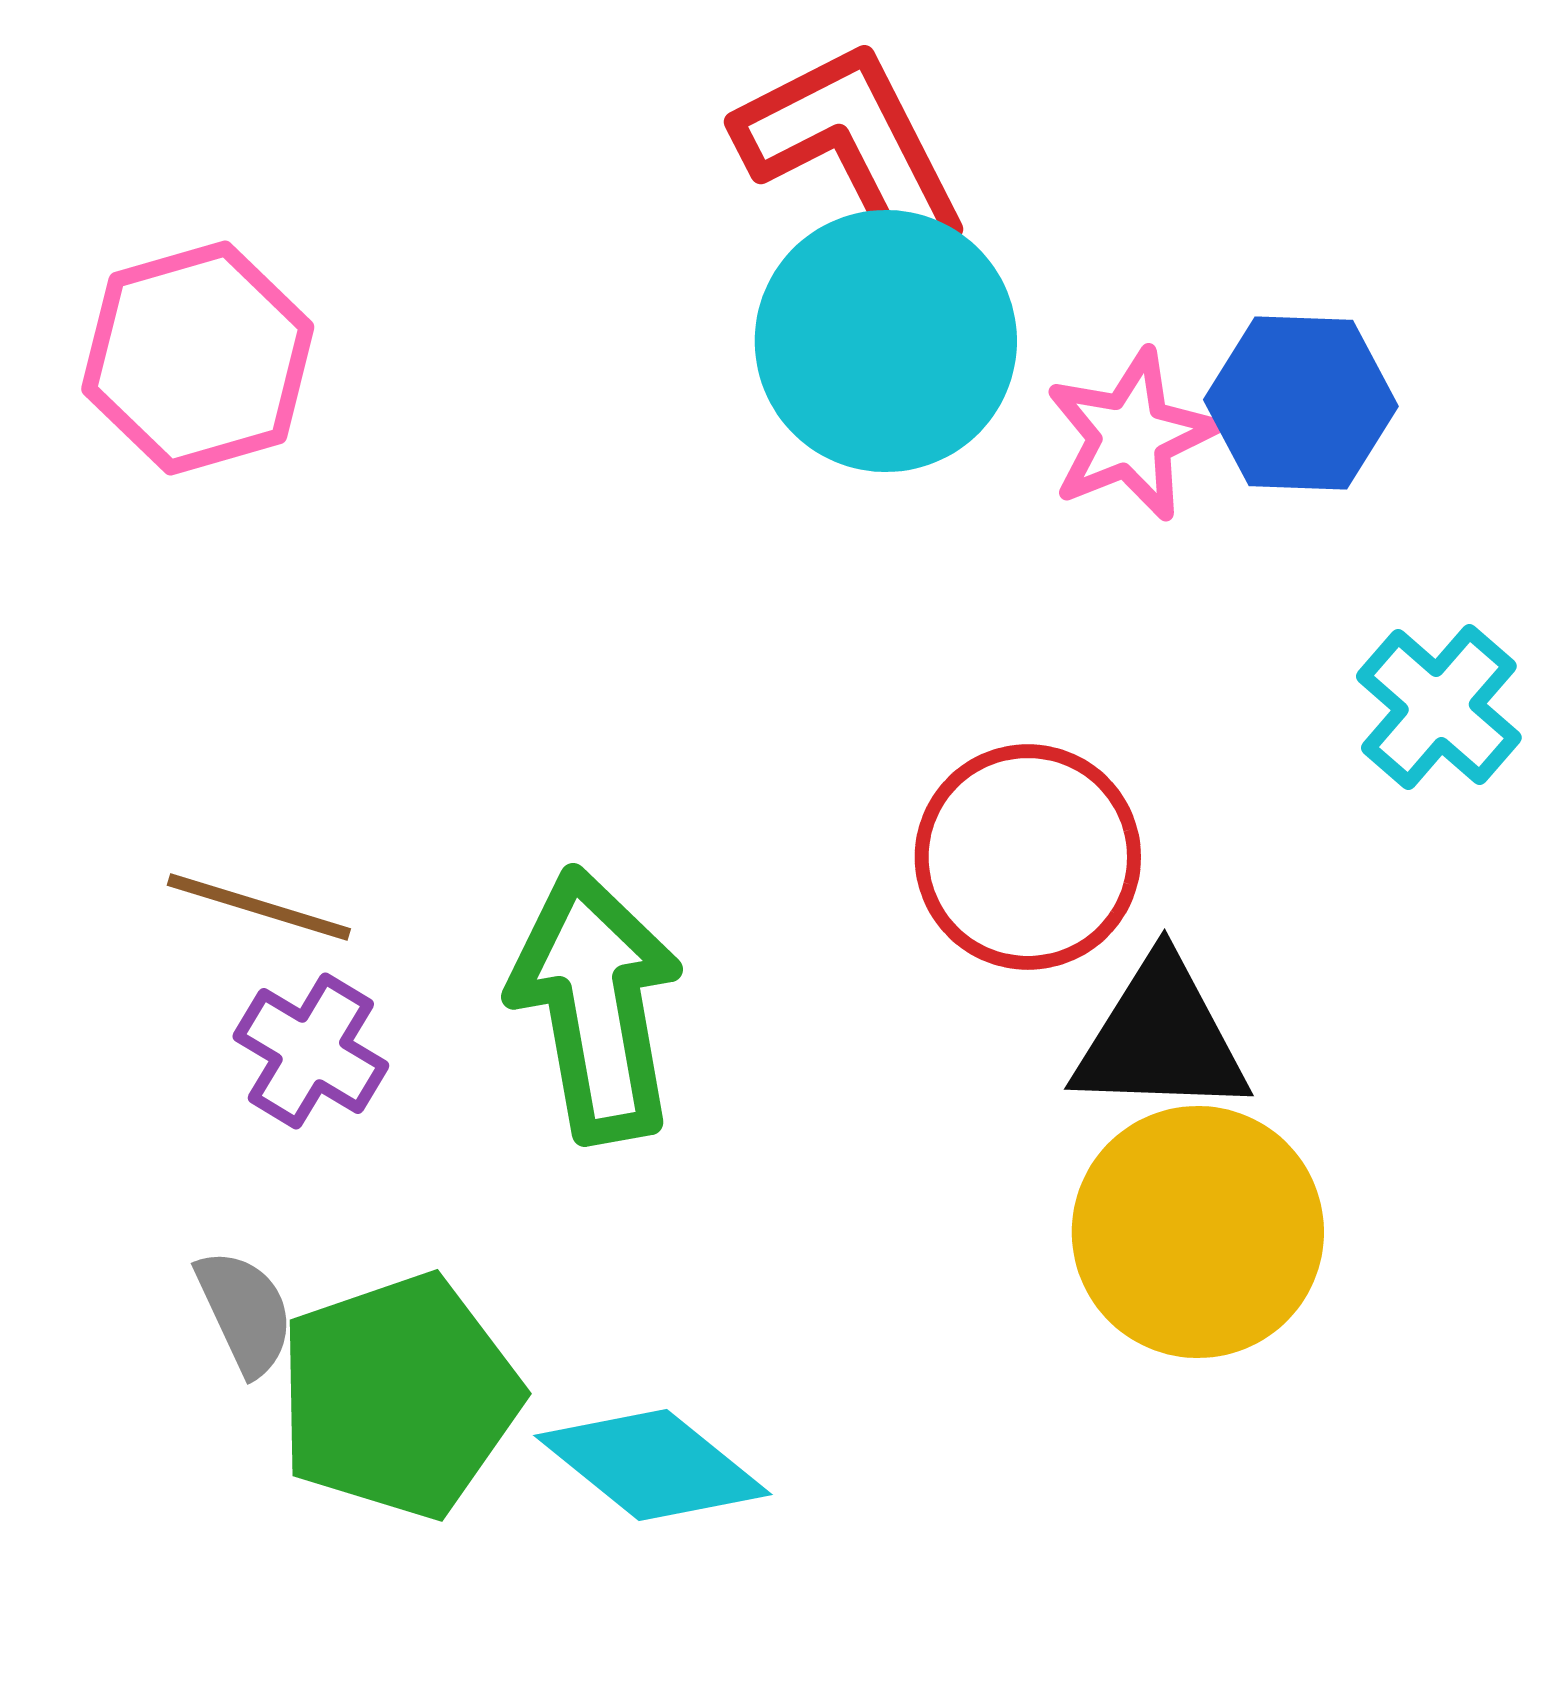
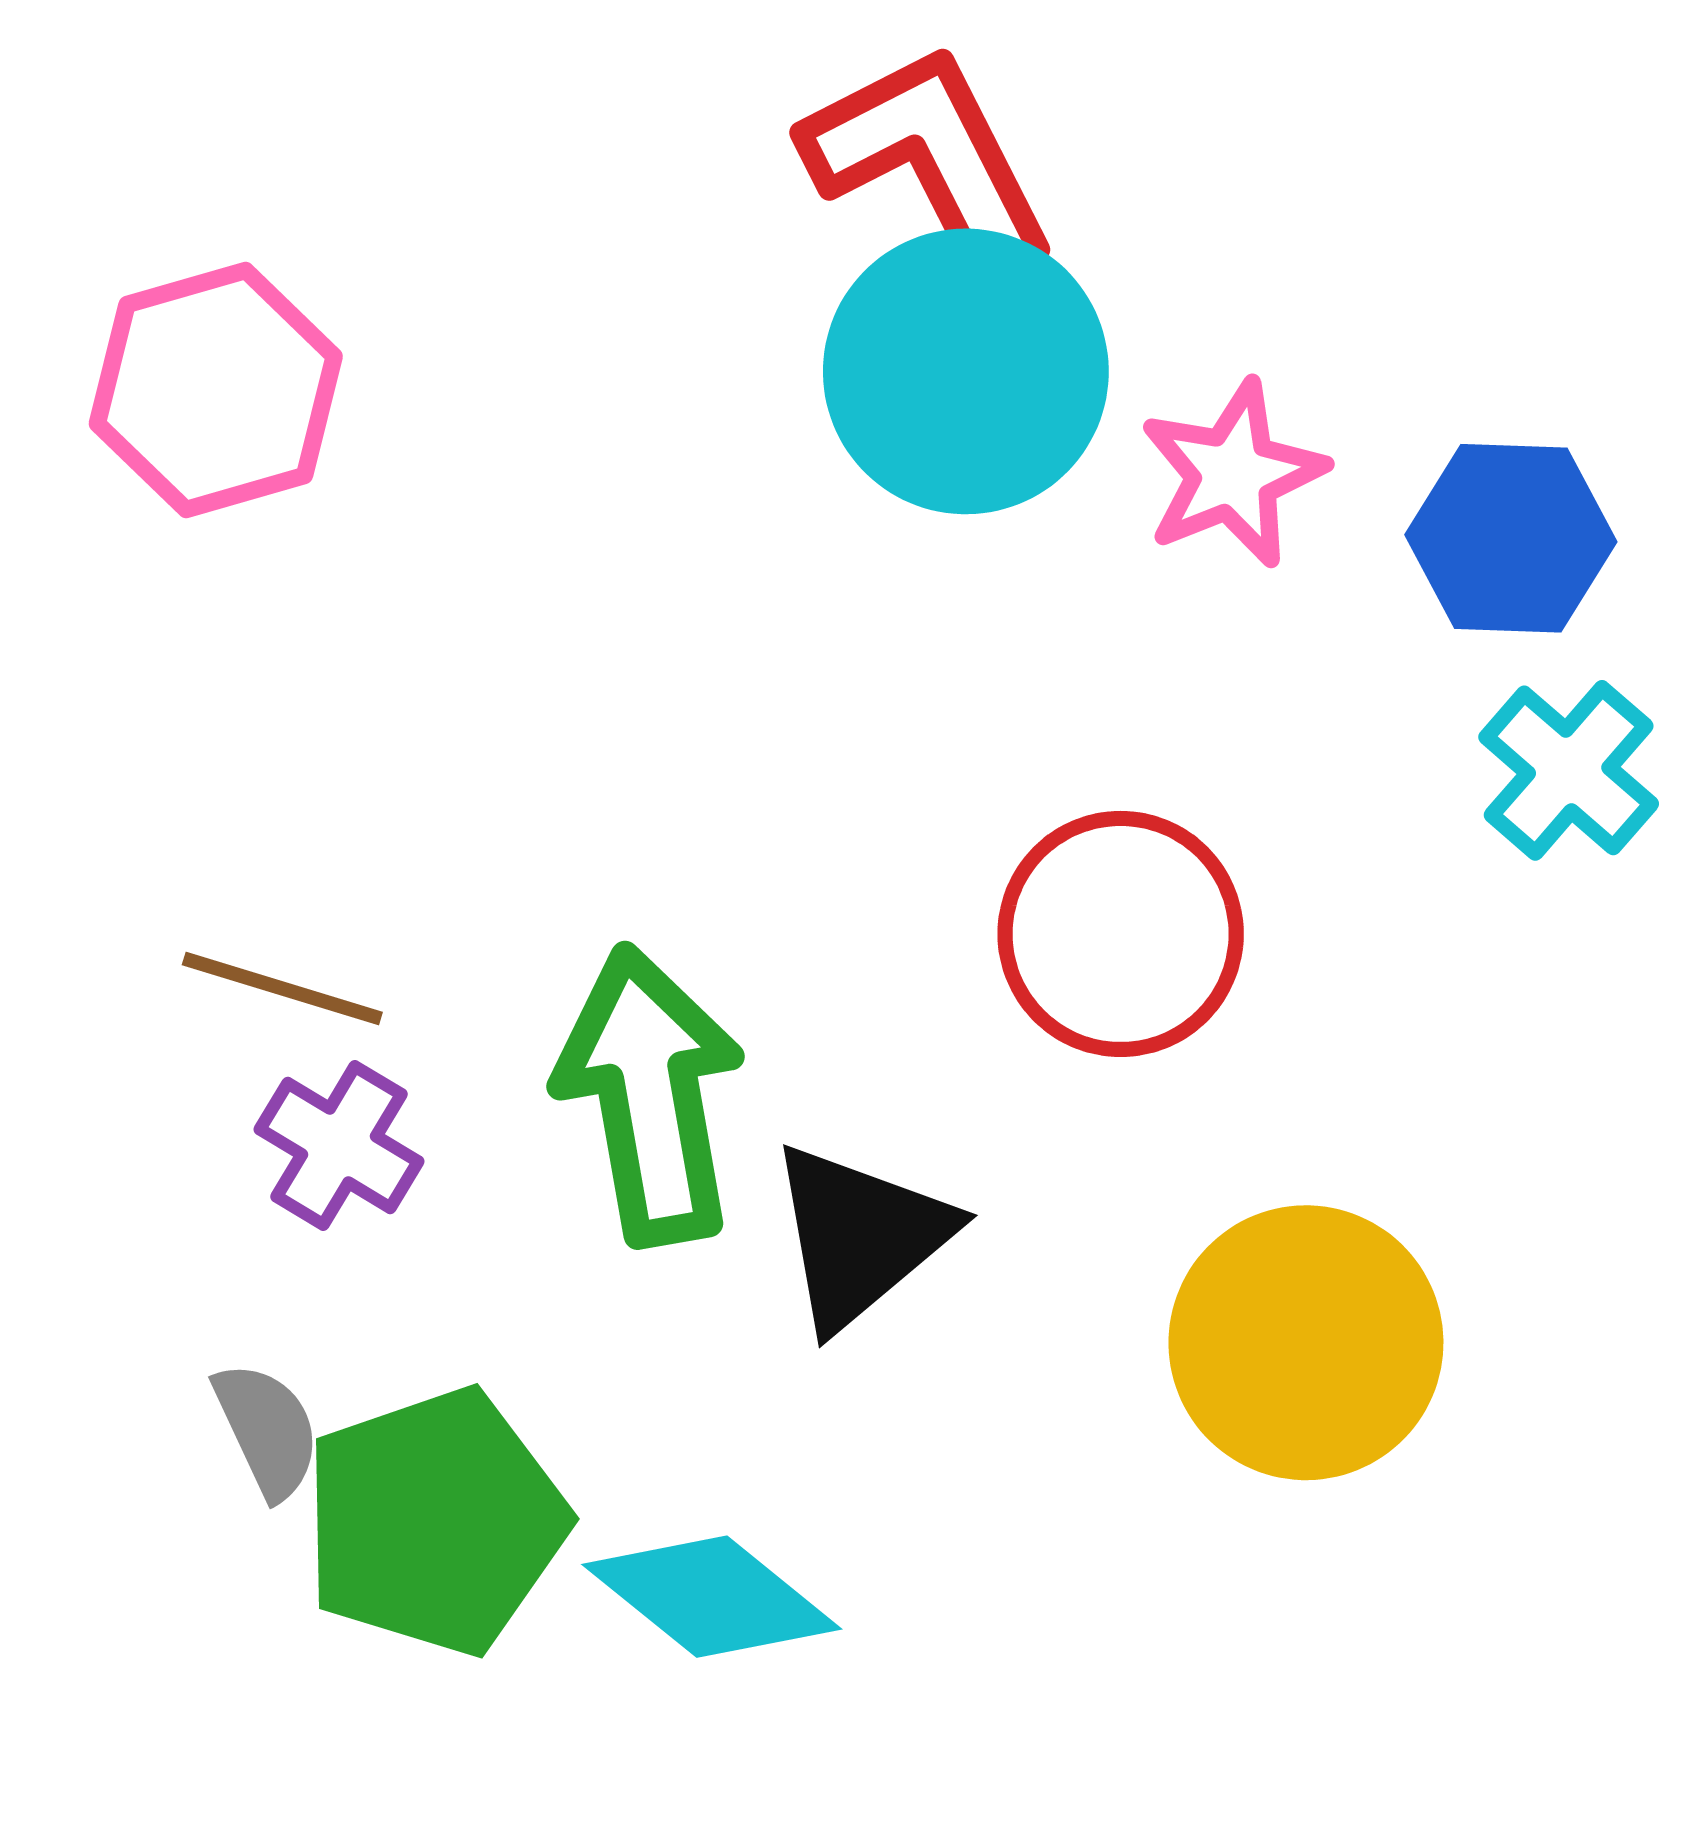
blue hexagon: (1301, 403) -> (1511, 538), moved
black triangle: (1161, 1038) -> (860, 1236), moved, turned -42

